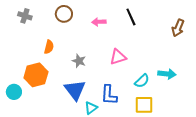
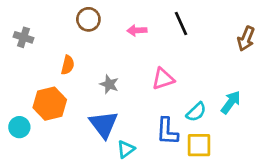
gray cross: (25, 16) -> (23, 37), moved
cyan arrow: (167, 74) -> (231, 102), turned -60
blue L-shape: (109, 95) -> (167, 131), moved

